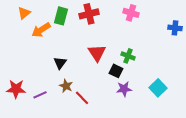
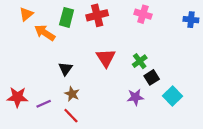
blue cross: (175, 28) -> (191, 20), moved
orange arrow: (41, 30) -> (45, 33), turned 66
green cross: (128, 56) -> (140, 61), turned 32
black square: (116, 71) -> (152, 77), moved, turned 32
red line: (82, 98) -> (71, 116), moved

